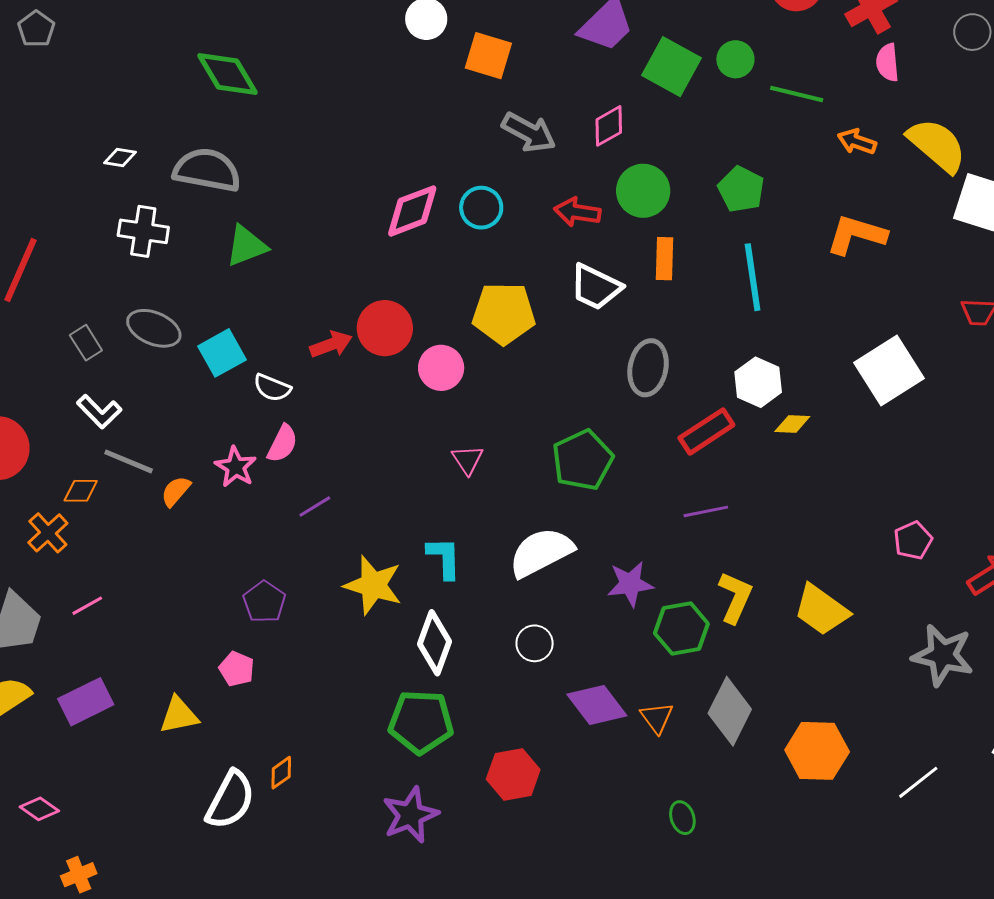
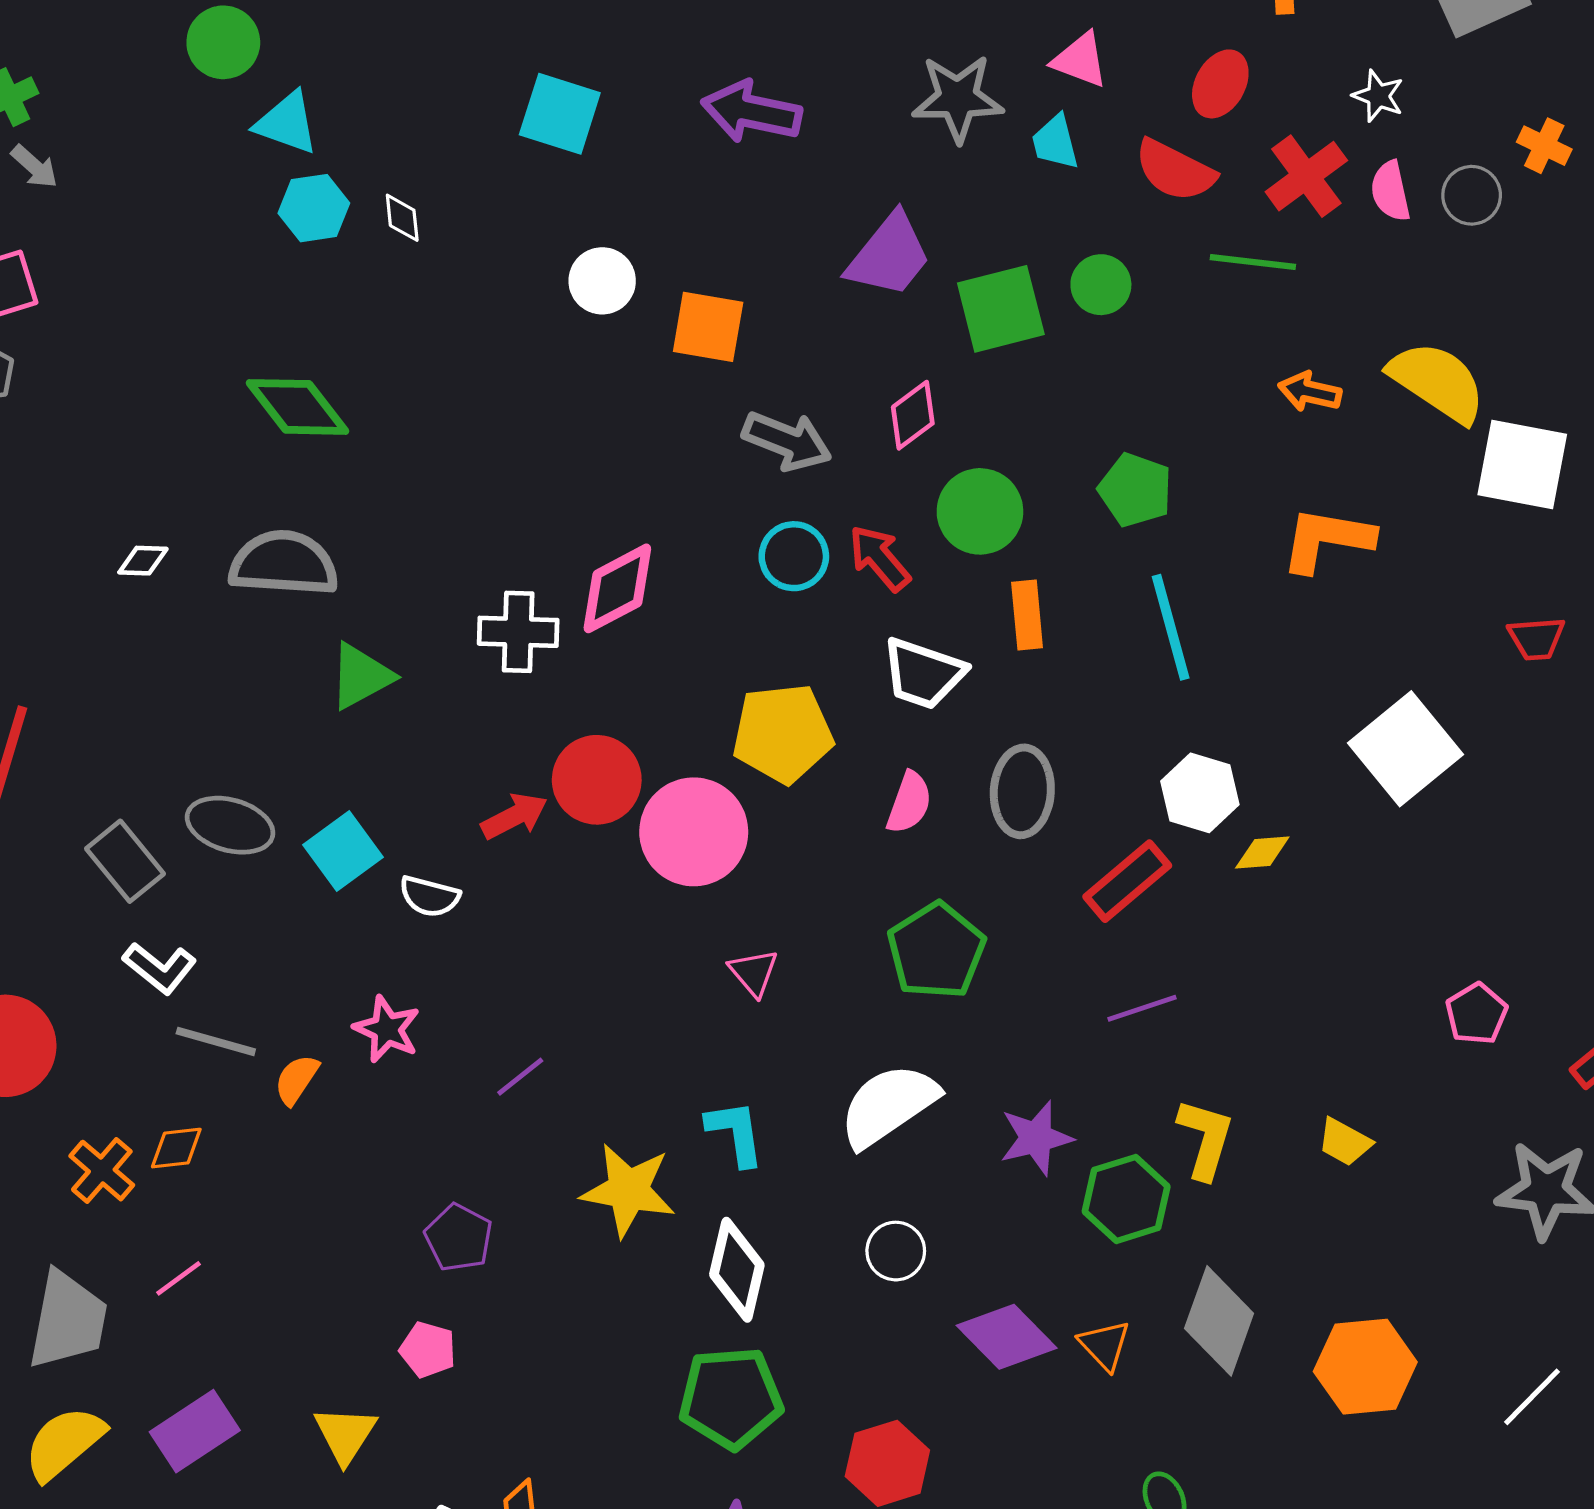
pink semicircle: (887, 62) -> (1390, 191), moved
green square: (671, 67) -> (1001, 309), turned -36
green line: (797, 94) -> (1253, 262), moved
cyan circle: (481, 208) -> (794, 556), moved
red arrow: (577, 212) -> (880, 558), turned 48
white cross: (143, 231) -> (518, 632), moved
gray rectangle: (86, 343) -> (125, 861), size x1.4
pink circle: (441, 368) -> (694, 832), size x1.5
pink semicircle: (282, 444) -> (909, 803), moved
orange diamond: (81, 491) -> (176, 1148), moved
yellow trapezoid: (821, 610) -> (1345, 1142), size x0.6
yellow triangle: (179, 715) -> (345, 1434), turned -39

